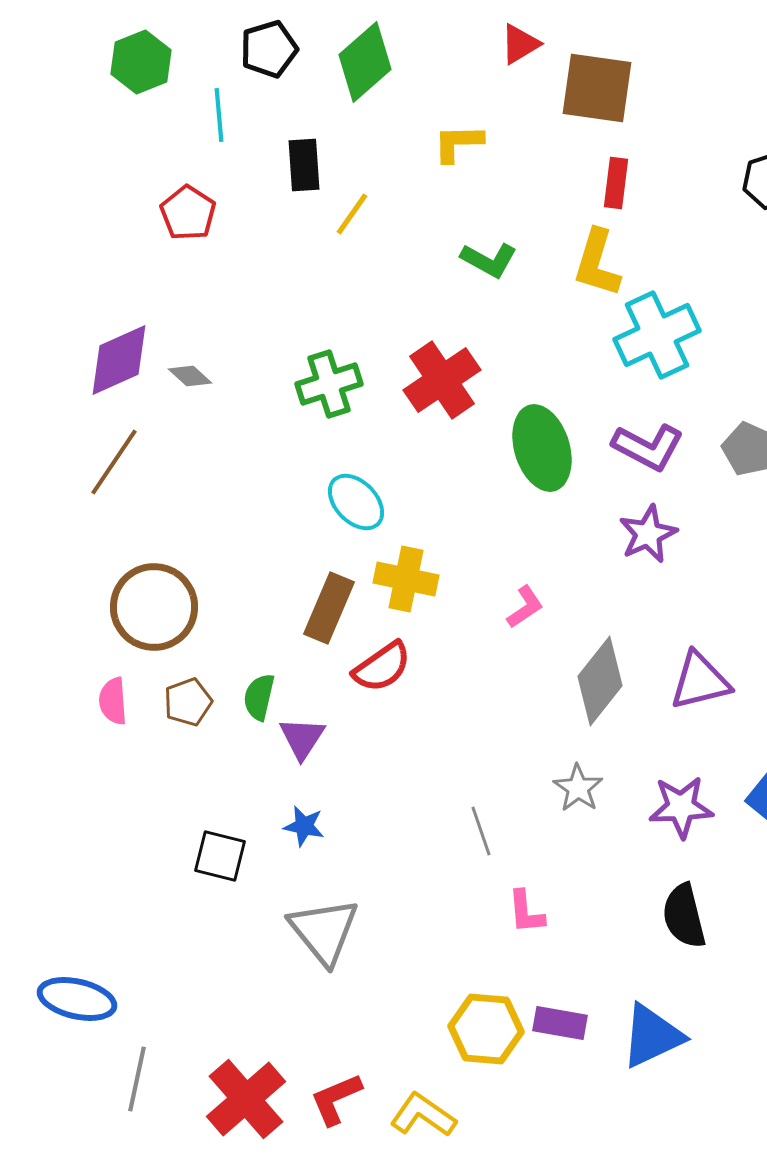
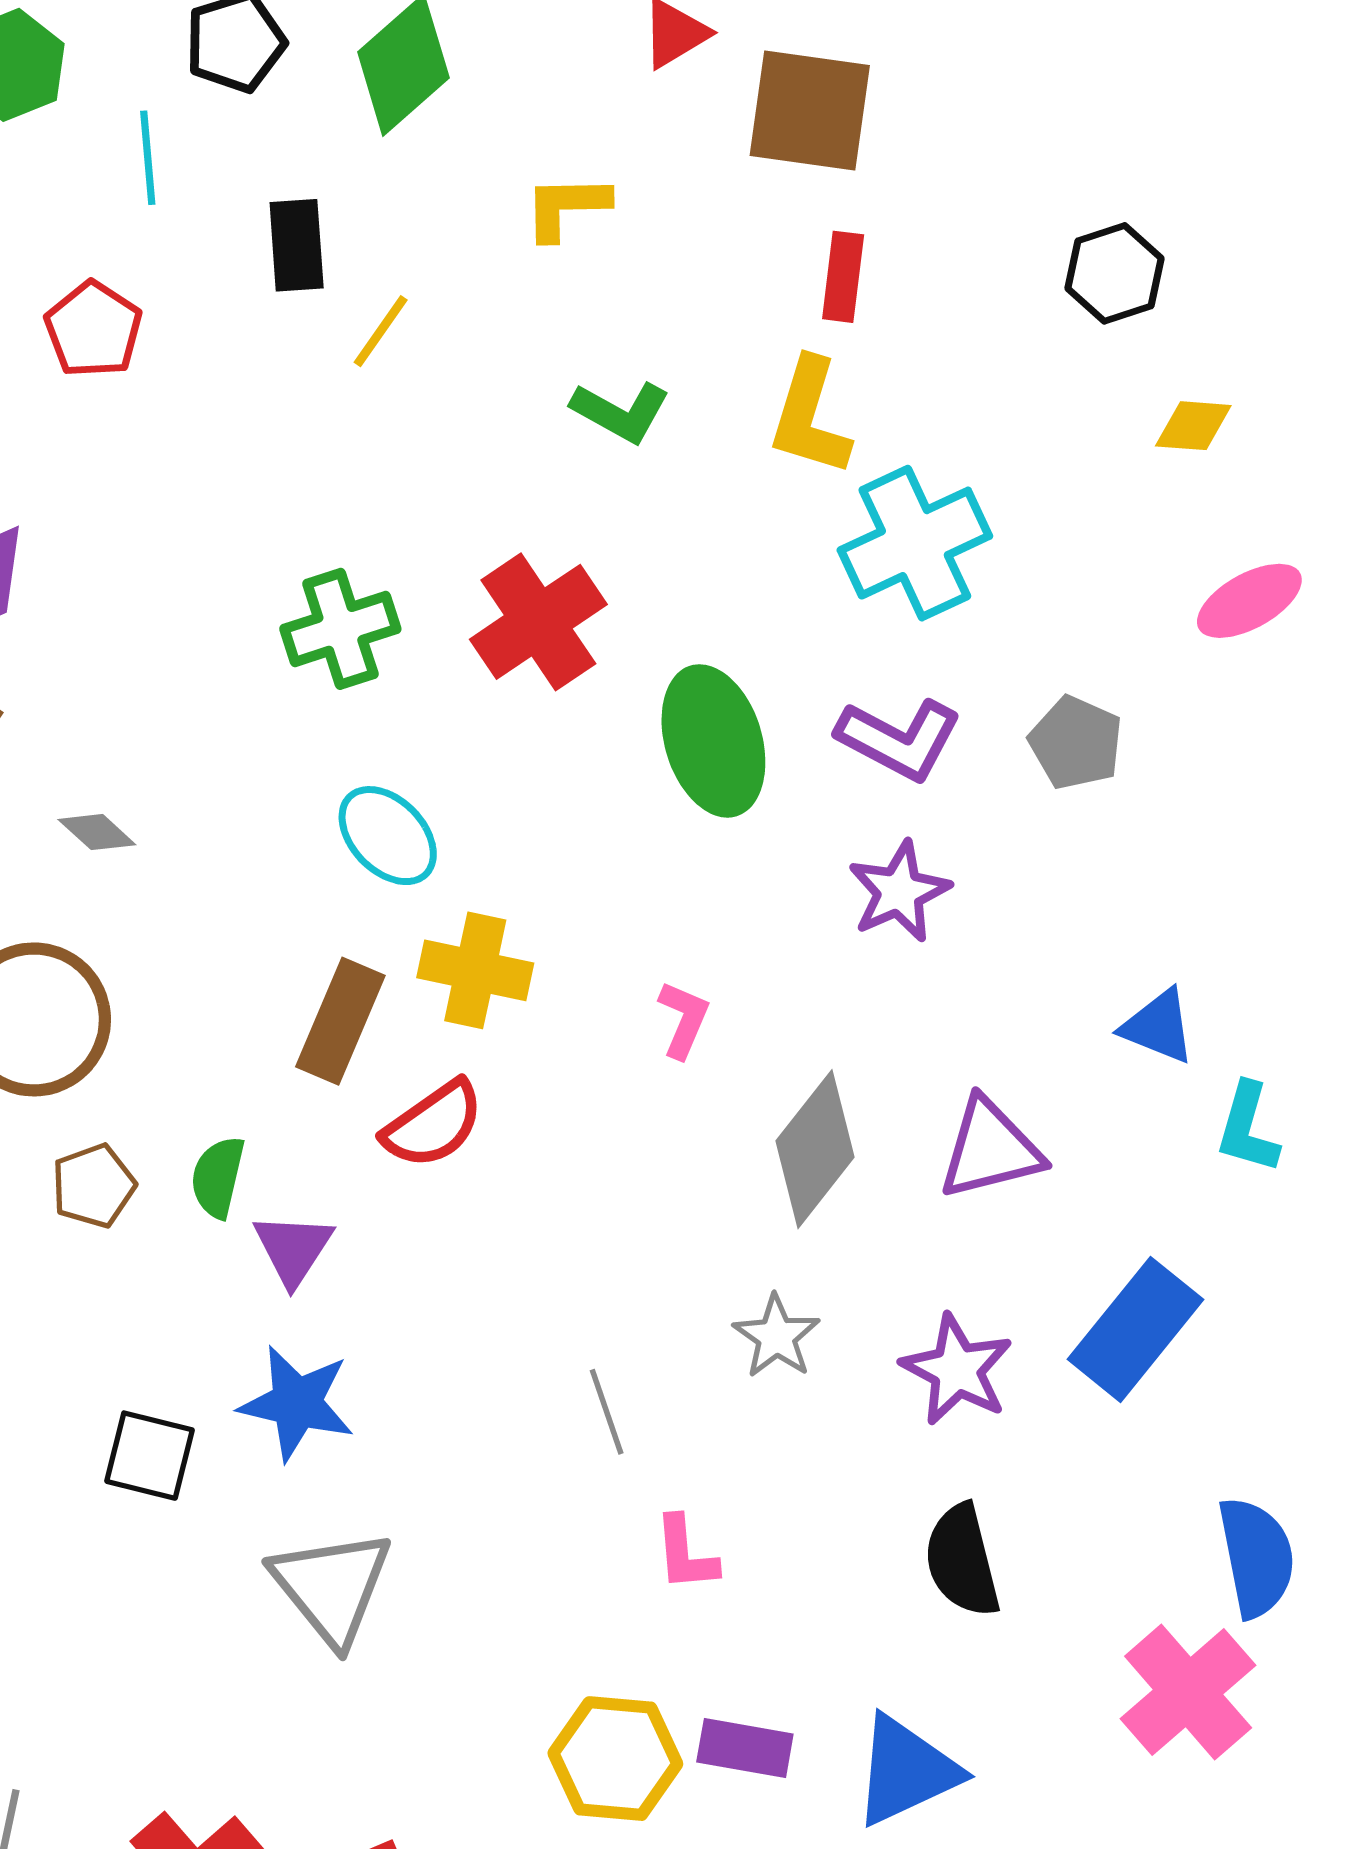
gray diamond: (190, 376) -> (97, 832), moved
pink L-shape: (525, 607) -> (684, 1019), turned -33
purple star: (681, 807) -> (957, 1370), turned 30
blue star: (304, 826) -> (297, 1403), size x1.6

